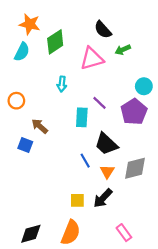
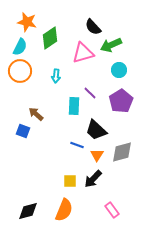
green arrow: (123, 50) -> (111, 45), size x1.5
cyan circle: (144, 86) -> (119, 70), moved
orange circle: (16, 101) -> (20, 71), moved, size x1.5
blue line: (85, 161) -> (77, 145), turned -40

